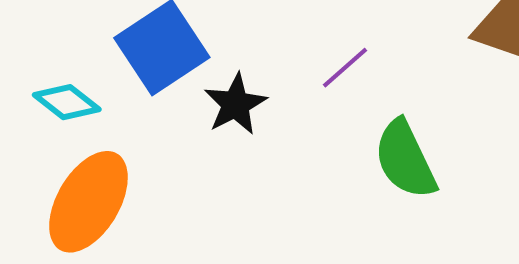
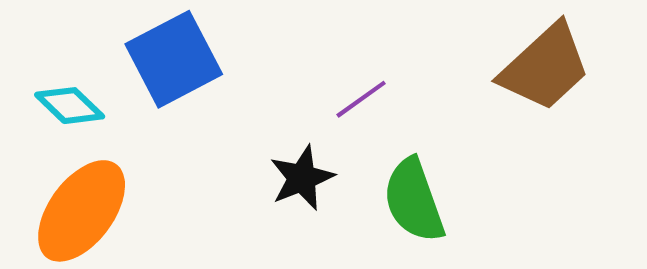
black star: (235, 104) -> (302, 178), moved

